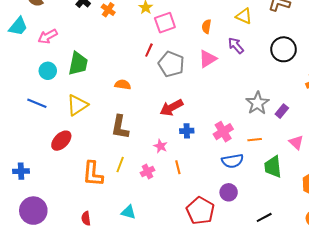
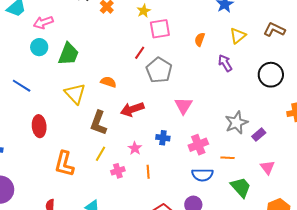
yellow triangle: (244, 16) -> (238, 36), turned 48
pink triangle: (208, 59) -> (184, 106), moved, turned -36
cyan circle: (48, 71) -> (39, 47), moved
yellow triangle: (77, 105) -> (75, 94), moved, turned -50
red arrow: (171, 108) -> (132, 109), moved
red ellipse: (61, 141) -> (39, 126), turned -60
yellow line: (120, 165) -> (100, 154), moved
green trapezoid: (273, 167) -> (241, 187), turned 135

